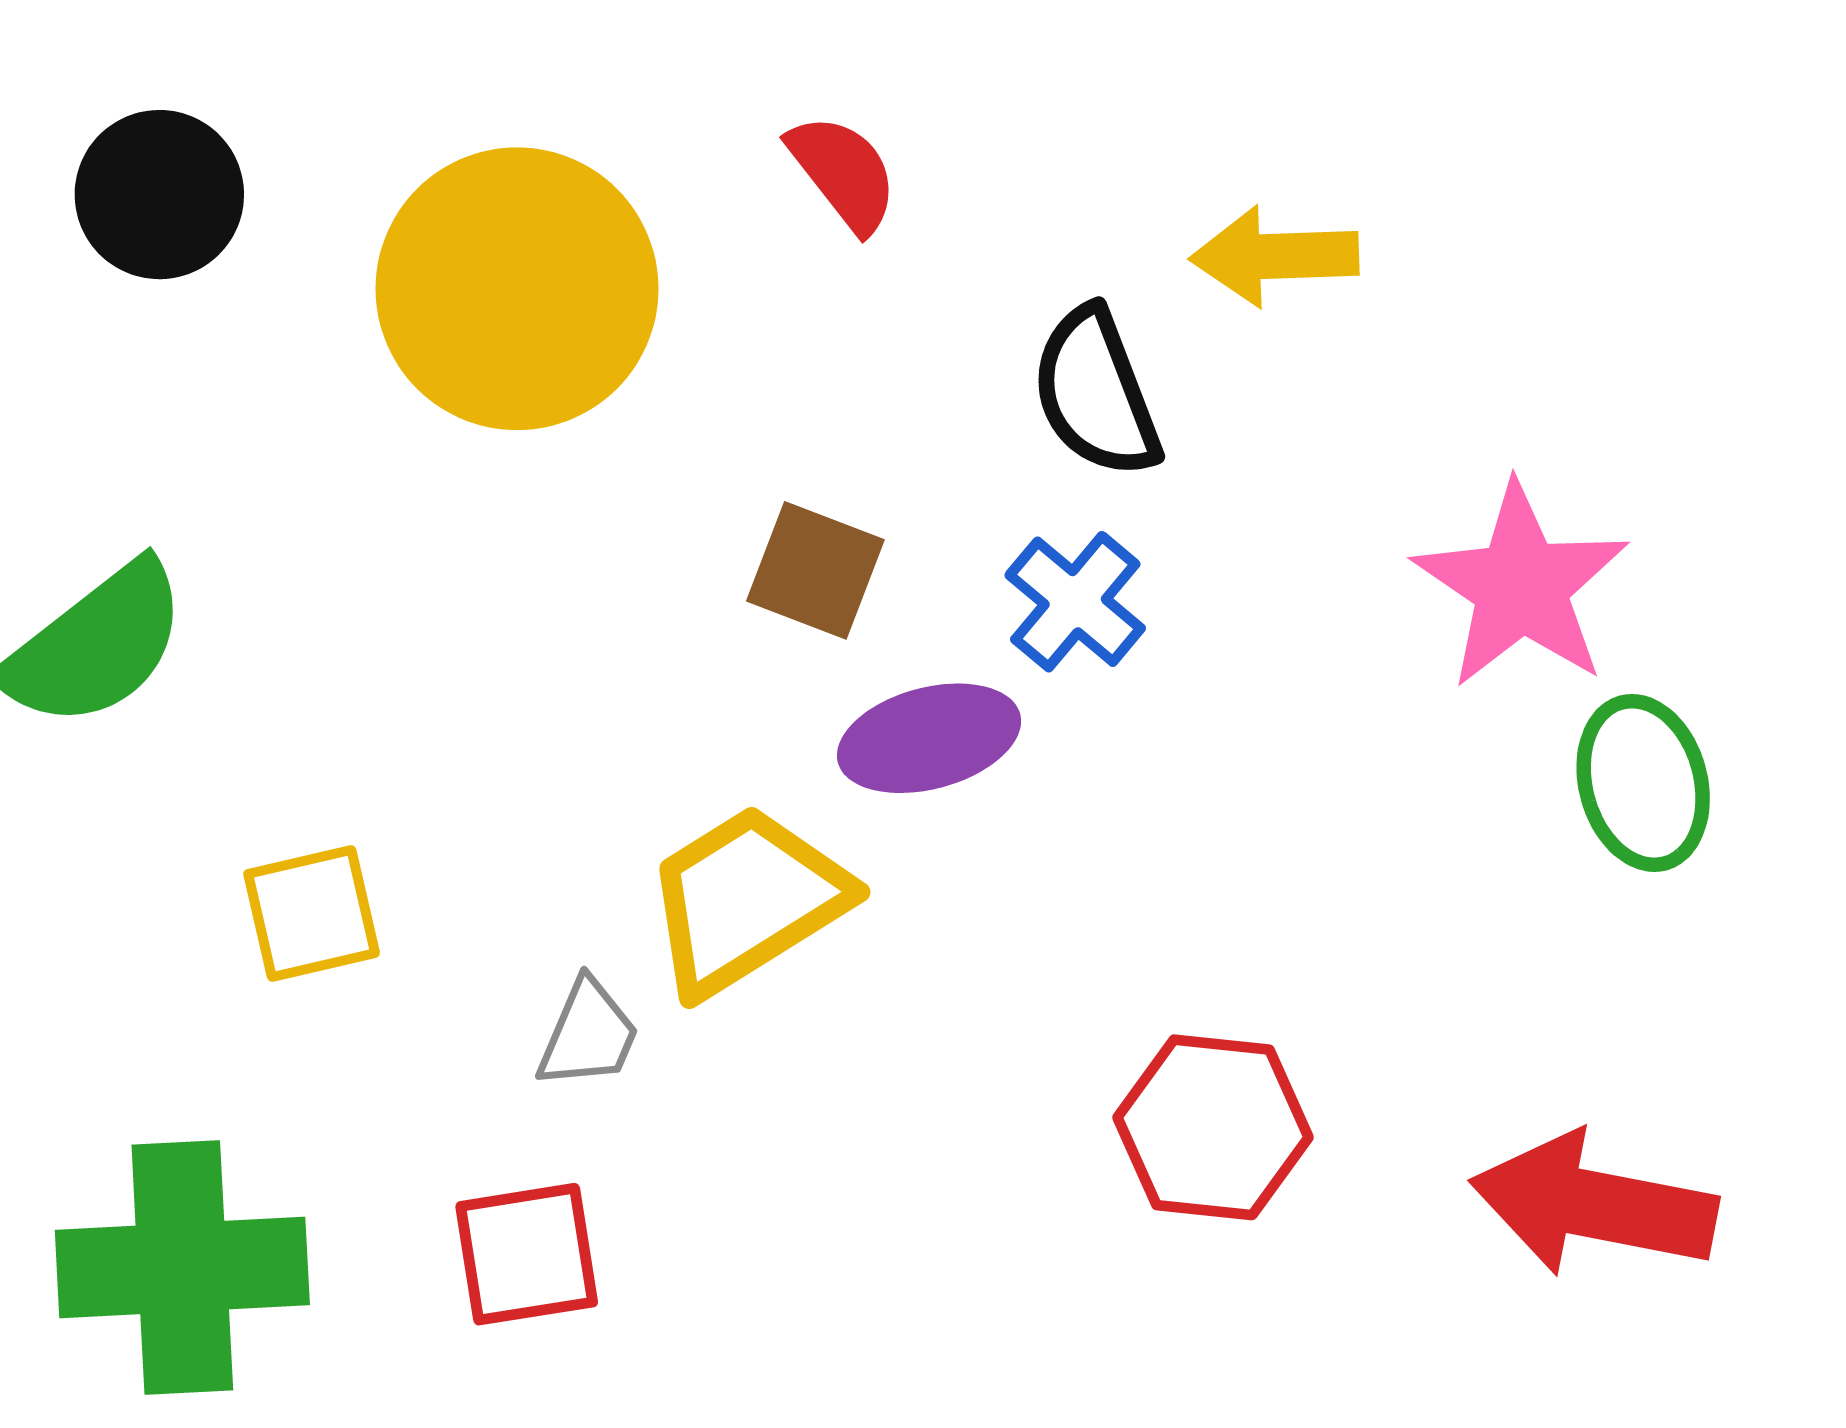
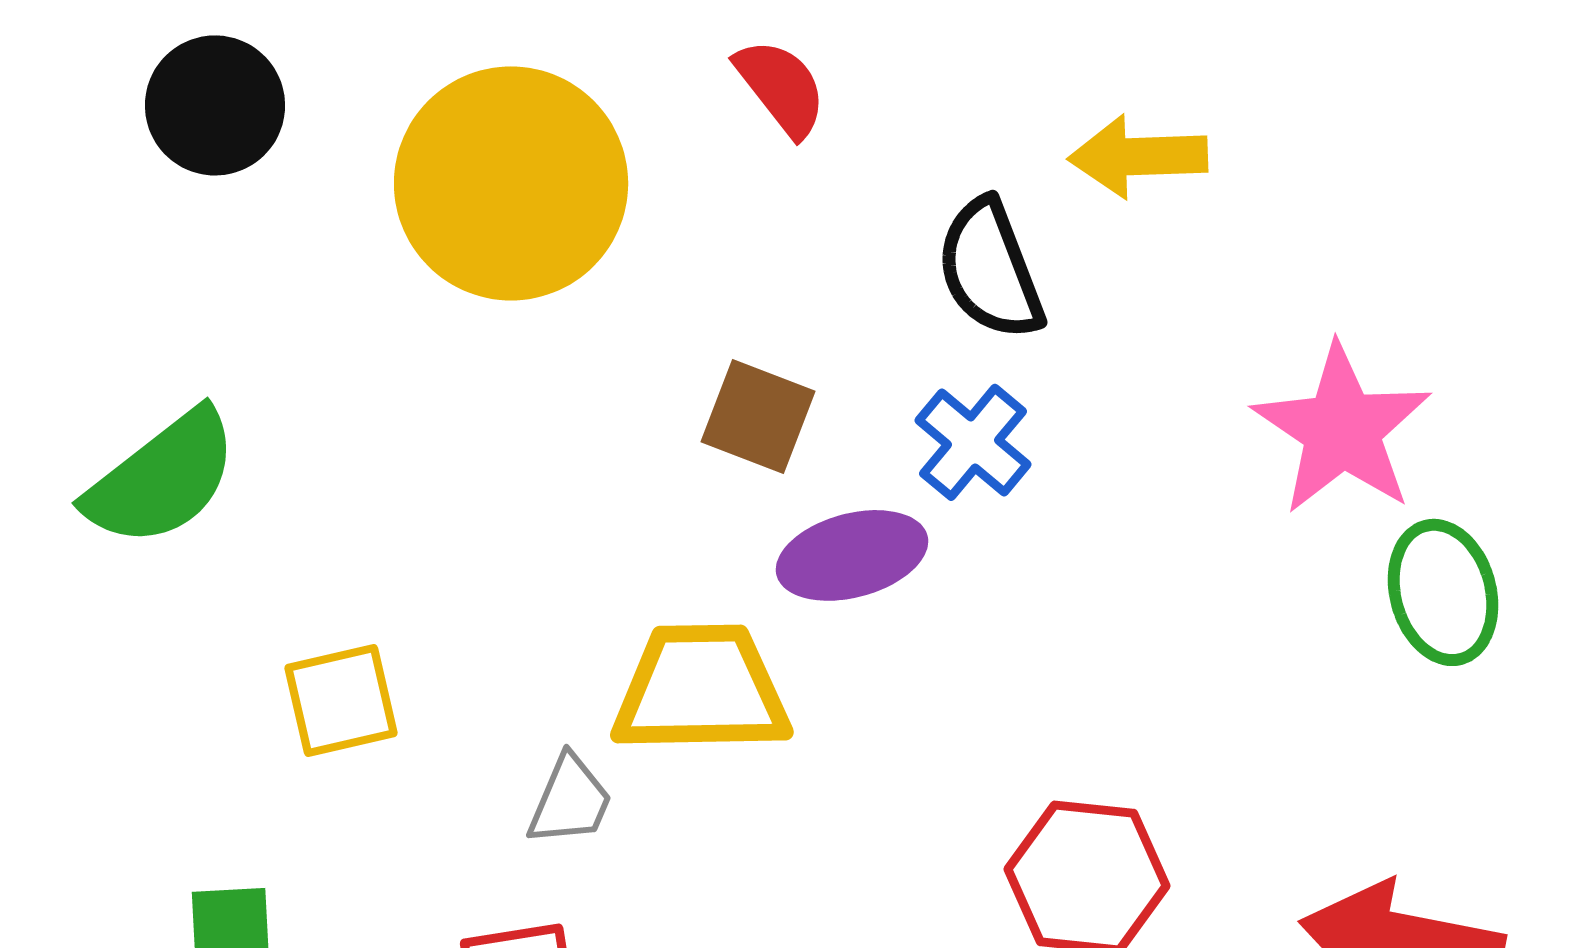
yellow trapezoid: (747, 900) -> (701, 689), turned 31

